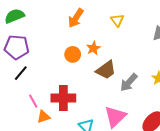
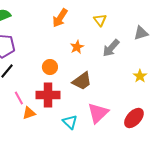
orange circle: (73, 54) -> (50, 67), moved
brown trapezoid: (106, 70) -> (82, 81), moved
gray arrow: (129, 82) -> (111, 48), moved

